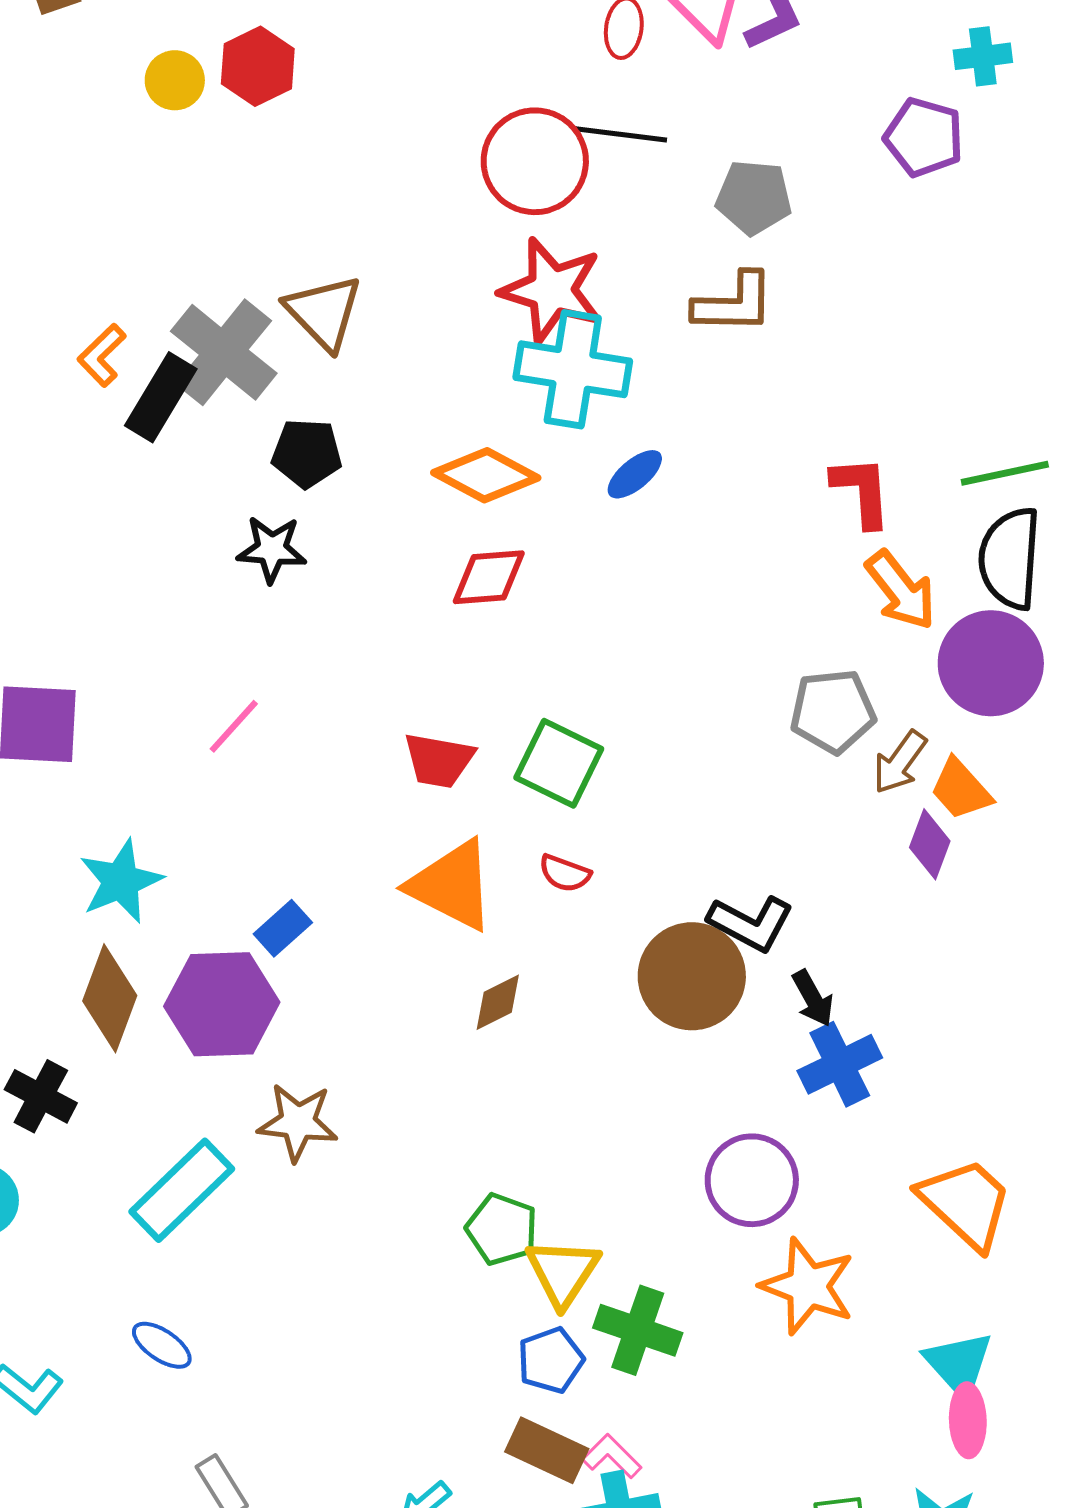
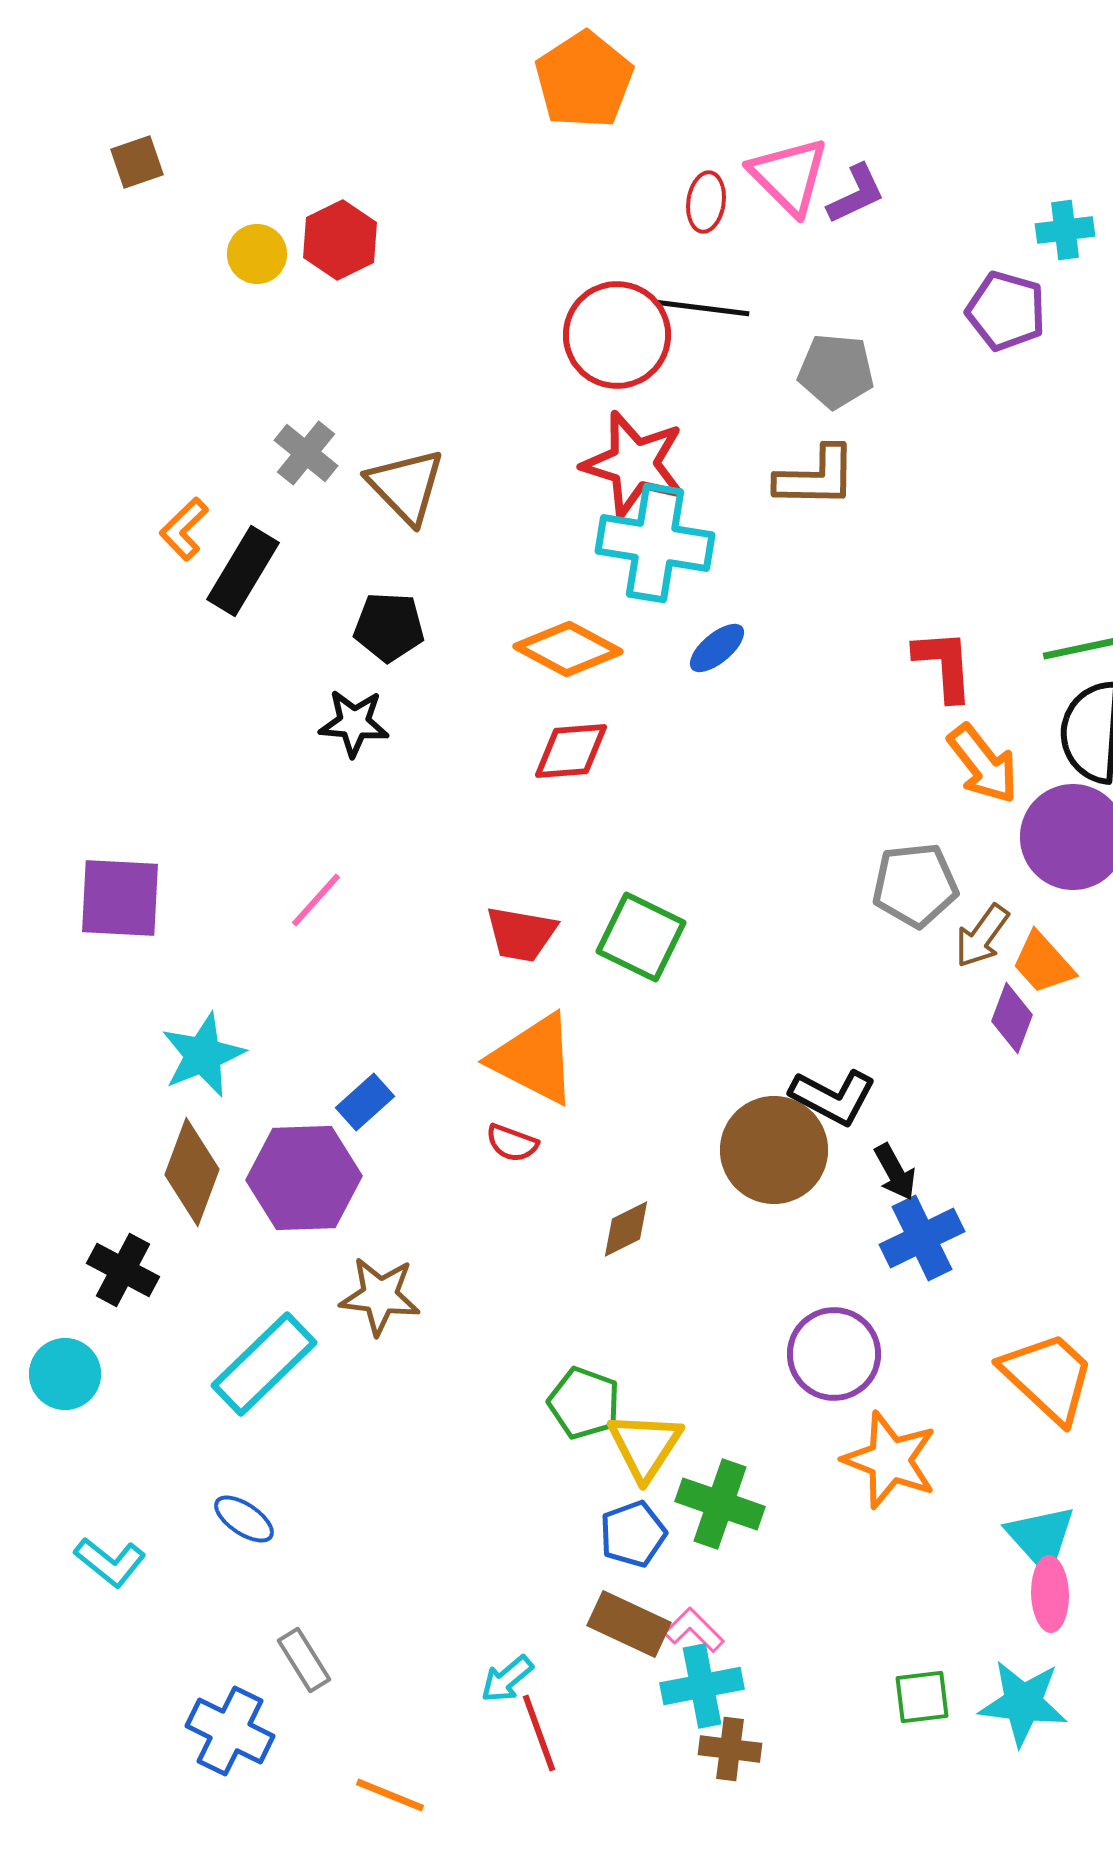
gray cross: (224, 352) -> (306, 453), moved, size x0.6
red semicircle: (565, 873) -> (512, 1143), moved
brown diamond: (498, 1002) -> (626, 1229), moved

